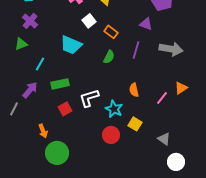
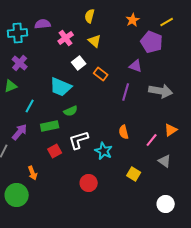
green semicircle: (109, 57) -> (71, 111), moved, turned 40
yellow square: (135, 124) -> (134, 174), moved
red circle: (111, 135) -> (89, 183), moved
gray triangle: (164, 139) -> (165, 161), moved
green circle: (57, 153) -> (17, 195), moved

